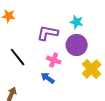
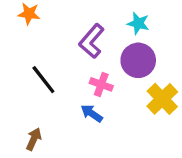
purple L-shape: (48, 33) -> (92, 41), turned -60

